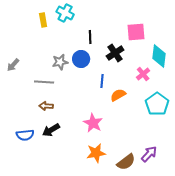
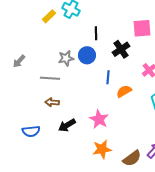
yellow rectangle: (43, 20) -> (49, 16), turned 56
black arrow: (51, 130) -> (67, 125), moved

